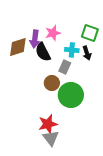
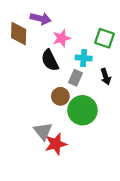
purple arrow: (35, 39) -> (41, 18), moved, turned -84
brown diamond: (18, 47) -> (19, 34), moved, turned -70
black arrow: (87, 53) -> (106, 77), moved
gray triangle: (51, 138) -> (43, 131), moved

